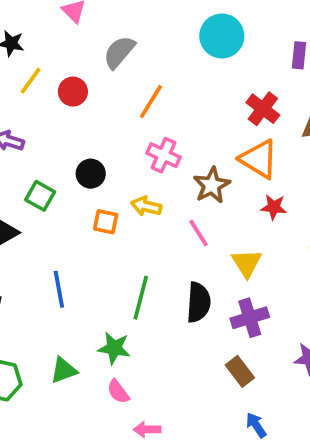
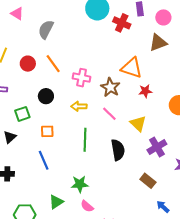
red circle: (73, 92) -> (28, 64), moved
orange line: (151, 102) -> (53, 64), moved, turned -54
red cross: (263, 109) -> (122, 23), moved
green square: (40, 196) -> (22, 114), turned -35
orange square: (106, 222) -> (47, 131), moved
green line: (141, 298) -> (85, 140), moved
purple cross: (250, 318) -> (157, 147), moved

